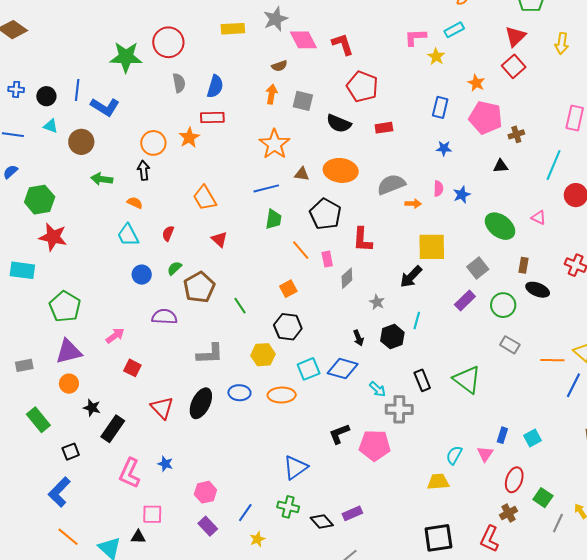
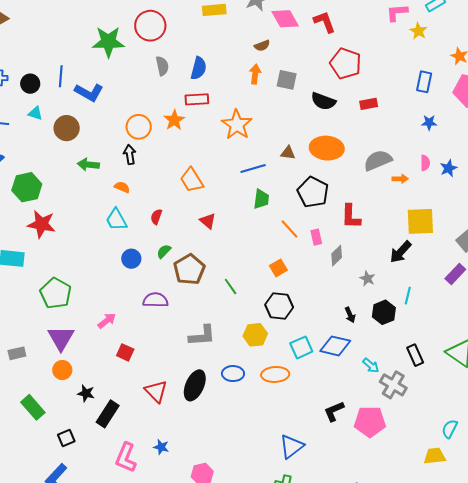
orange star: (275, 144) -> (237, 125), moved
purple triangle: (69, 352) -> (61, 338), turned -44
gray cross: (399, 409) -> (393, 385), turned 32

